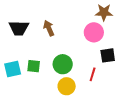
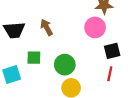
green square: (34, 66) -> (34, 58), moved
red line: (93, 74) -> (110, 74), moved

